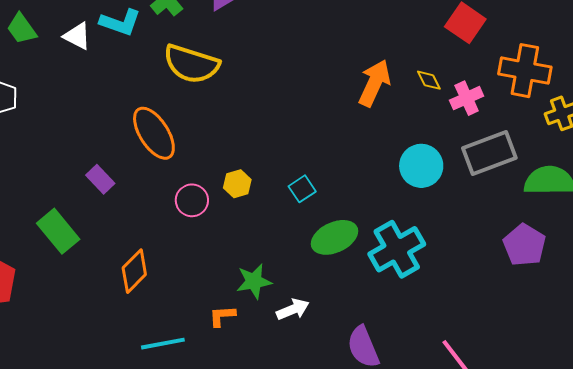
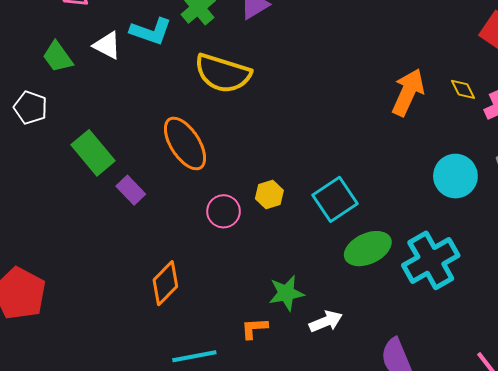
green trapezoid: (22, 29) -> (58, 57), moved
cyan square: (302, 189) -> (335, 199), size x1.6
green rectangle: (58, 231) -> (93, 153), moved

